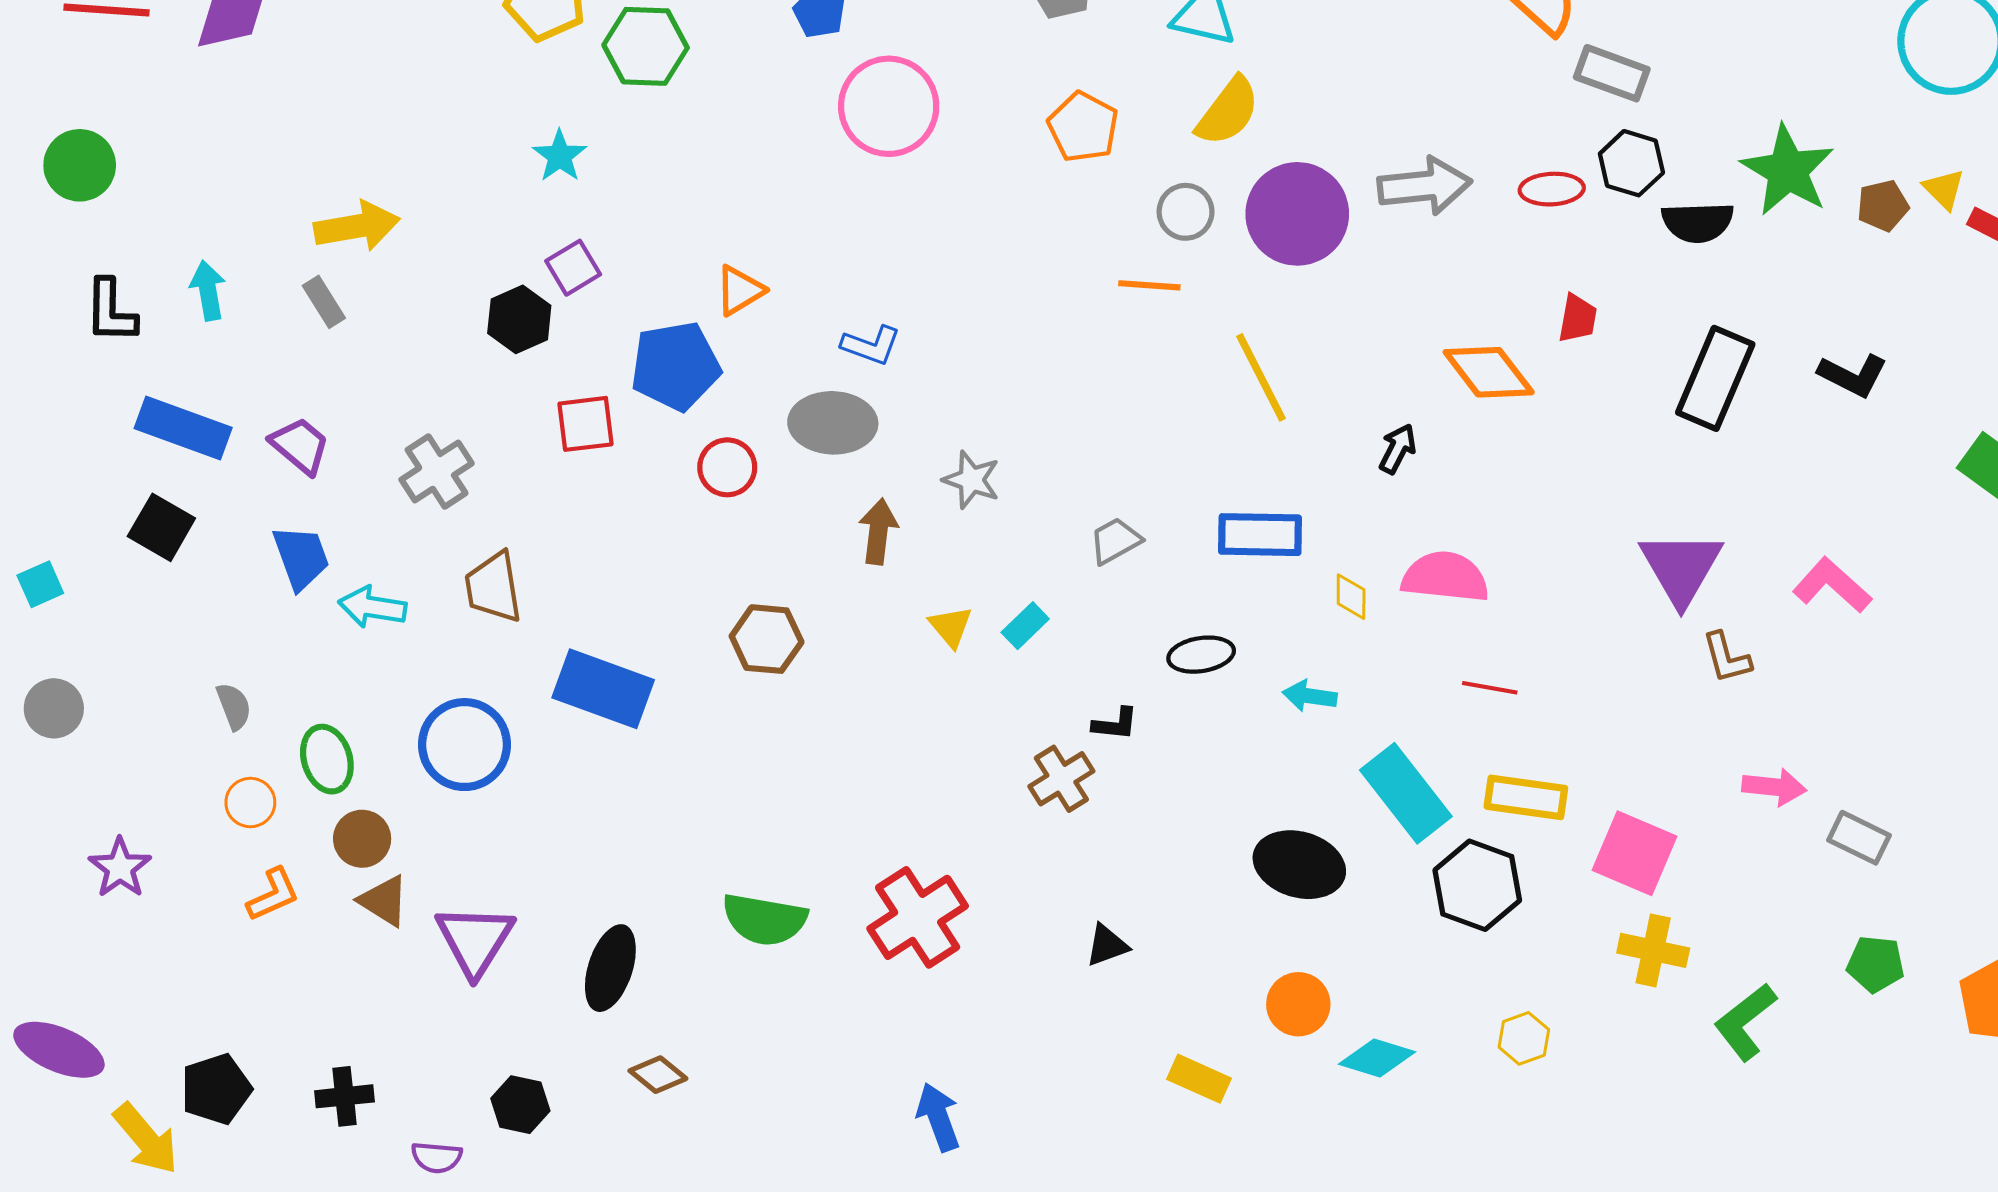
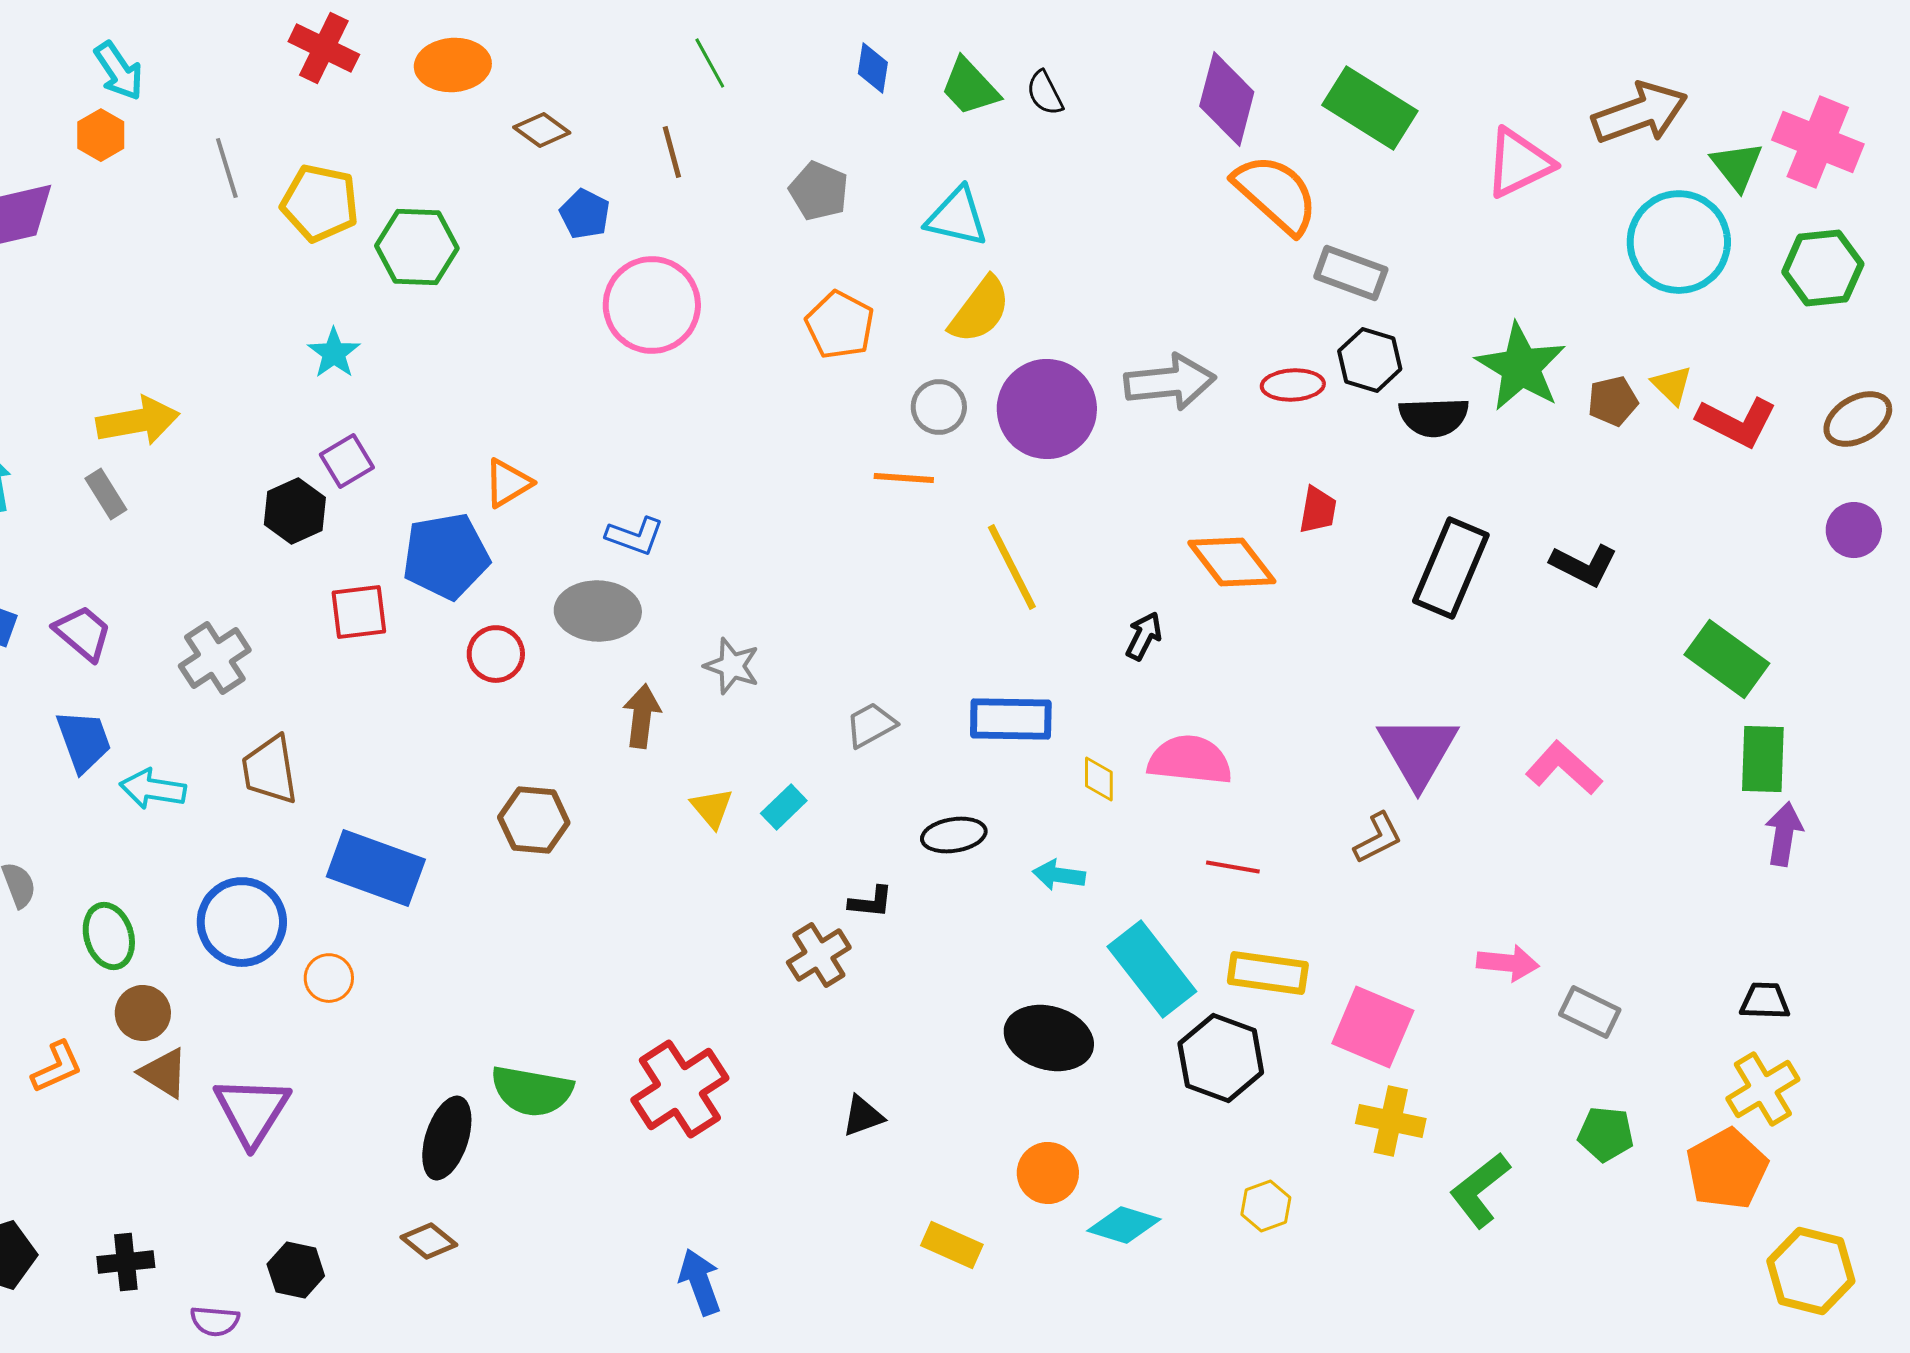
brown L-shape: (1727, 658) -> (1378, 838), moved, turned -102
orange circle: (250, 803) -> (329, 978), moved
black ellipse: (610, 968) -> (447, 1138), moved

